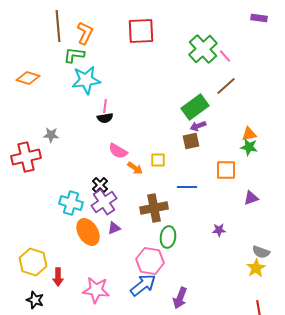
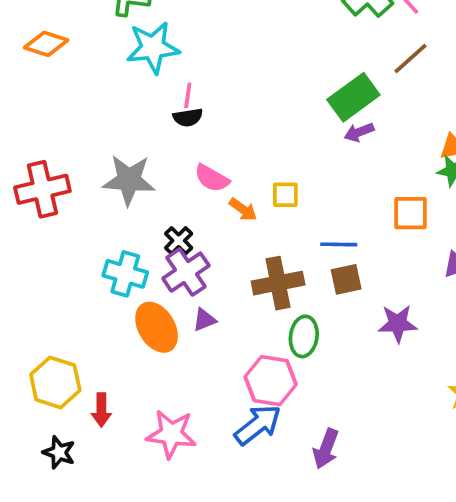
gray star: (51, 135) -> (129, 180), moved, size x1.8
brown square: (191, 141) -> (346, 279), moved
purple star: (219, 230) -> (398, 324), size x1.5

